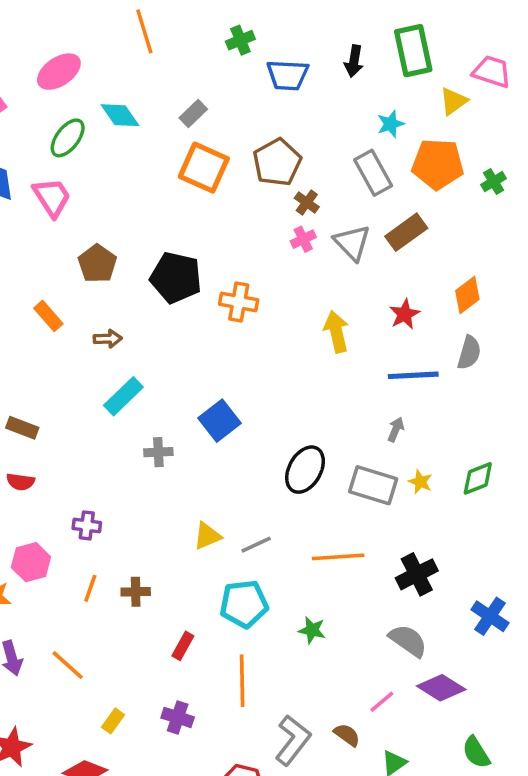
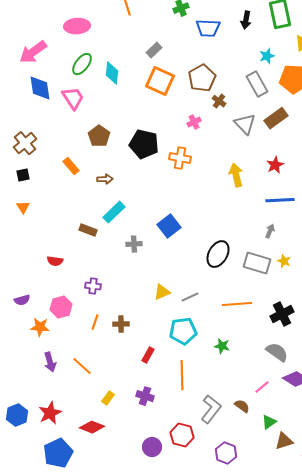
pink ellipse: (59, 72) -> (77, 26), turned 30
cyan diamond: (120, 115) -> (112, 73), moved, turned 40
pink cross: (303, 239) -> (194, 122), moved
brown rectangle: (22, 428) -> (88, 230), moved

